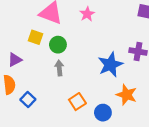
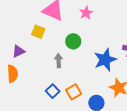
green circle: (58, 45) -> (73, 41), moved
blue square: (28, 100) -> (53, 91), moved

